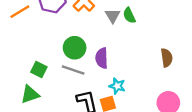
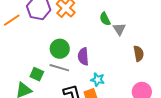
gray triangle: (113, 16) -> (119, 29), moved
green square: (39, 69) -> (37, 74), moved

